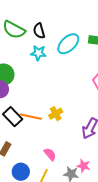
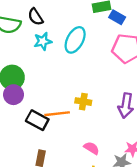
cyan ellipse: (68, 44) -> (75, 40), moved
yellow cross: (56, 114) -> (83, 102), turned -32

